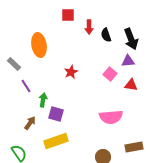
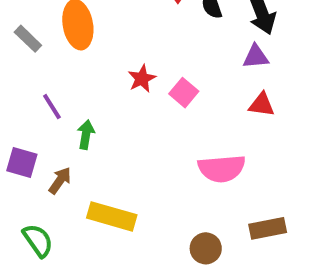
gray rectangle: (14, 64) -> (28, 39), moved
pink square: (110, 74) -> (184, 93), moved
purple square: (56, 114) -> (22, 163), moved
yellow rectangle: (56, 141) -> (112, 216), turned 35

